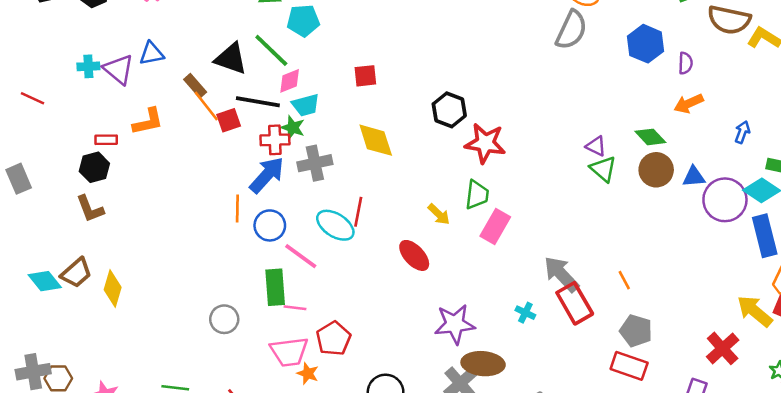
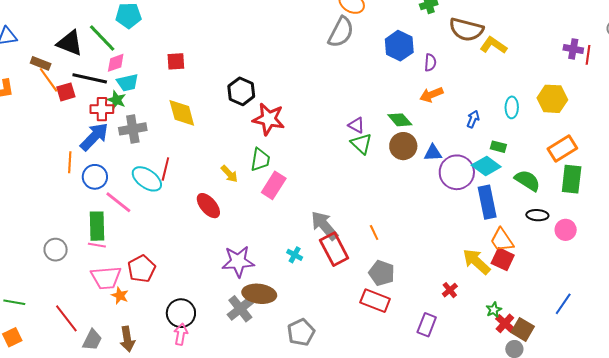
brown rectangle: (195, 86) -> (41, 63), turned -30
pink line: (295, 308) -> (97, 245), moved
red cross: (723, 348) -> (450, 290), size x0.6

